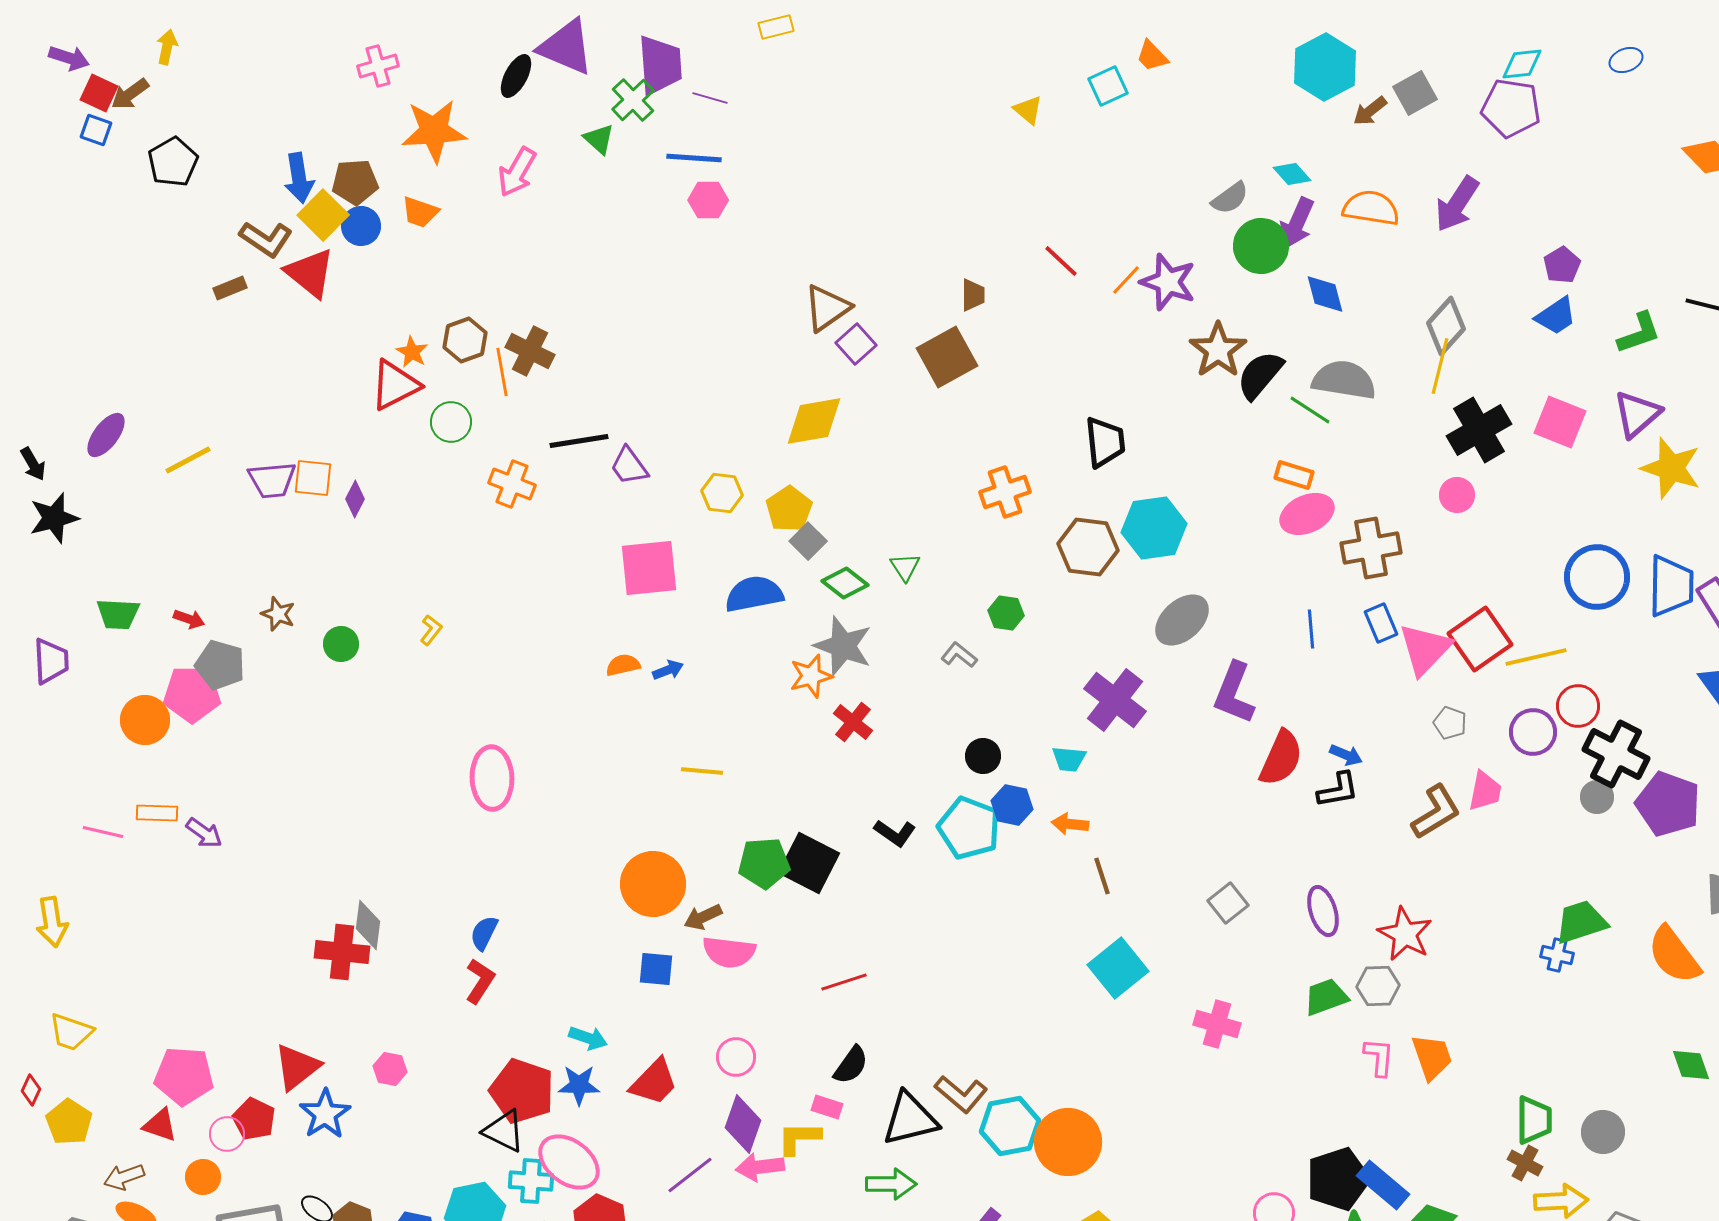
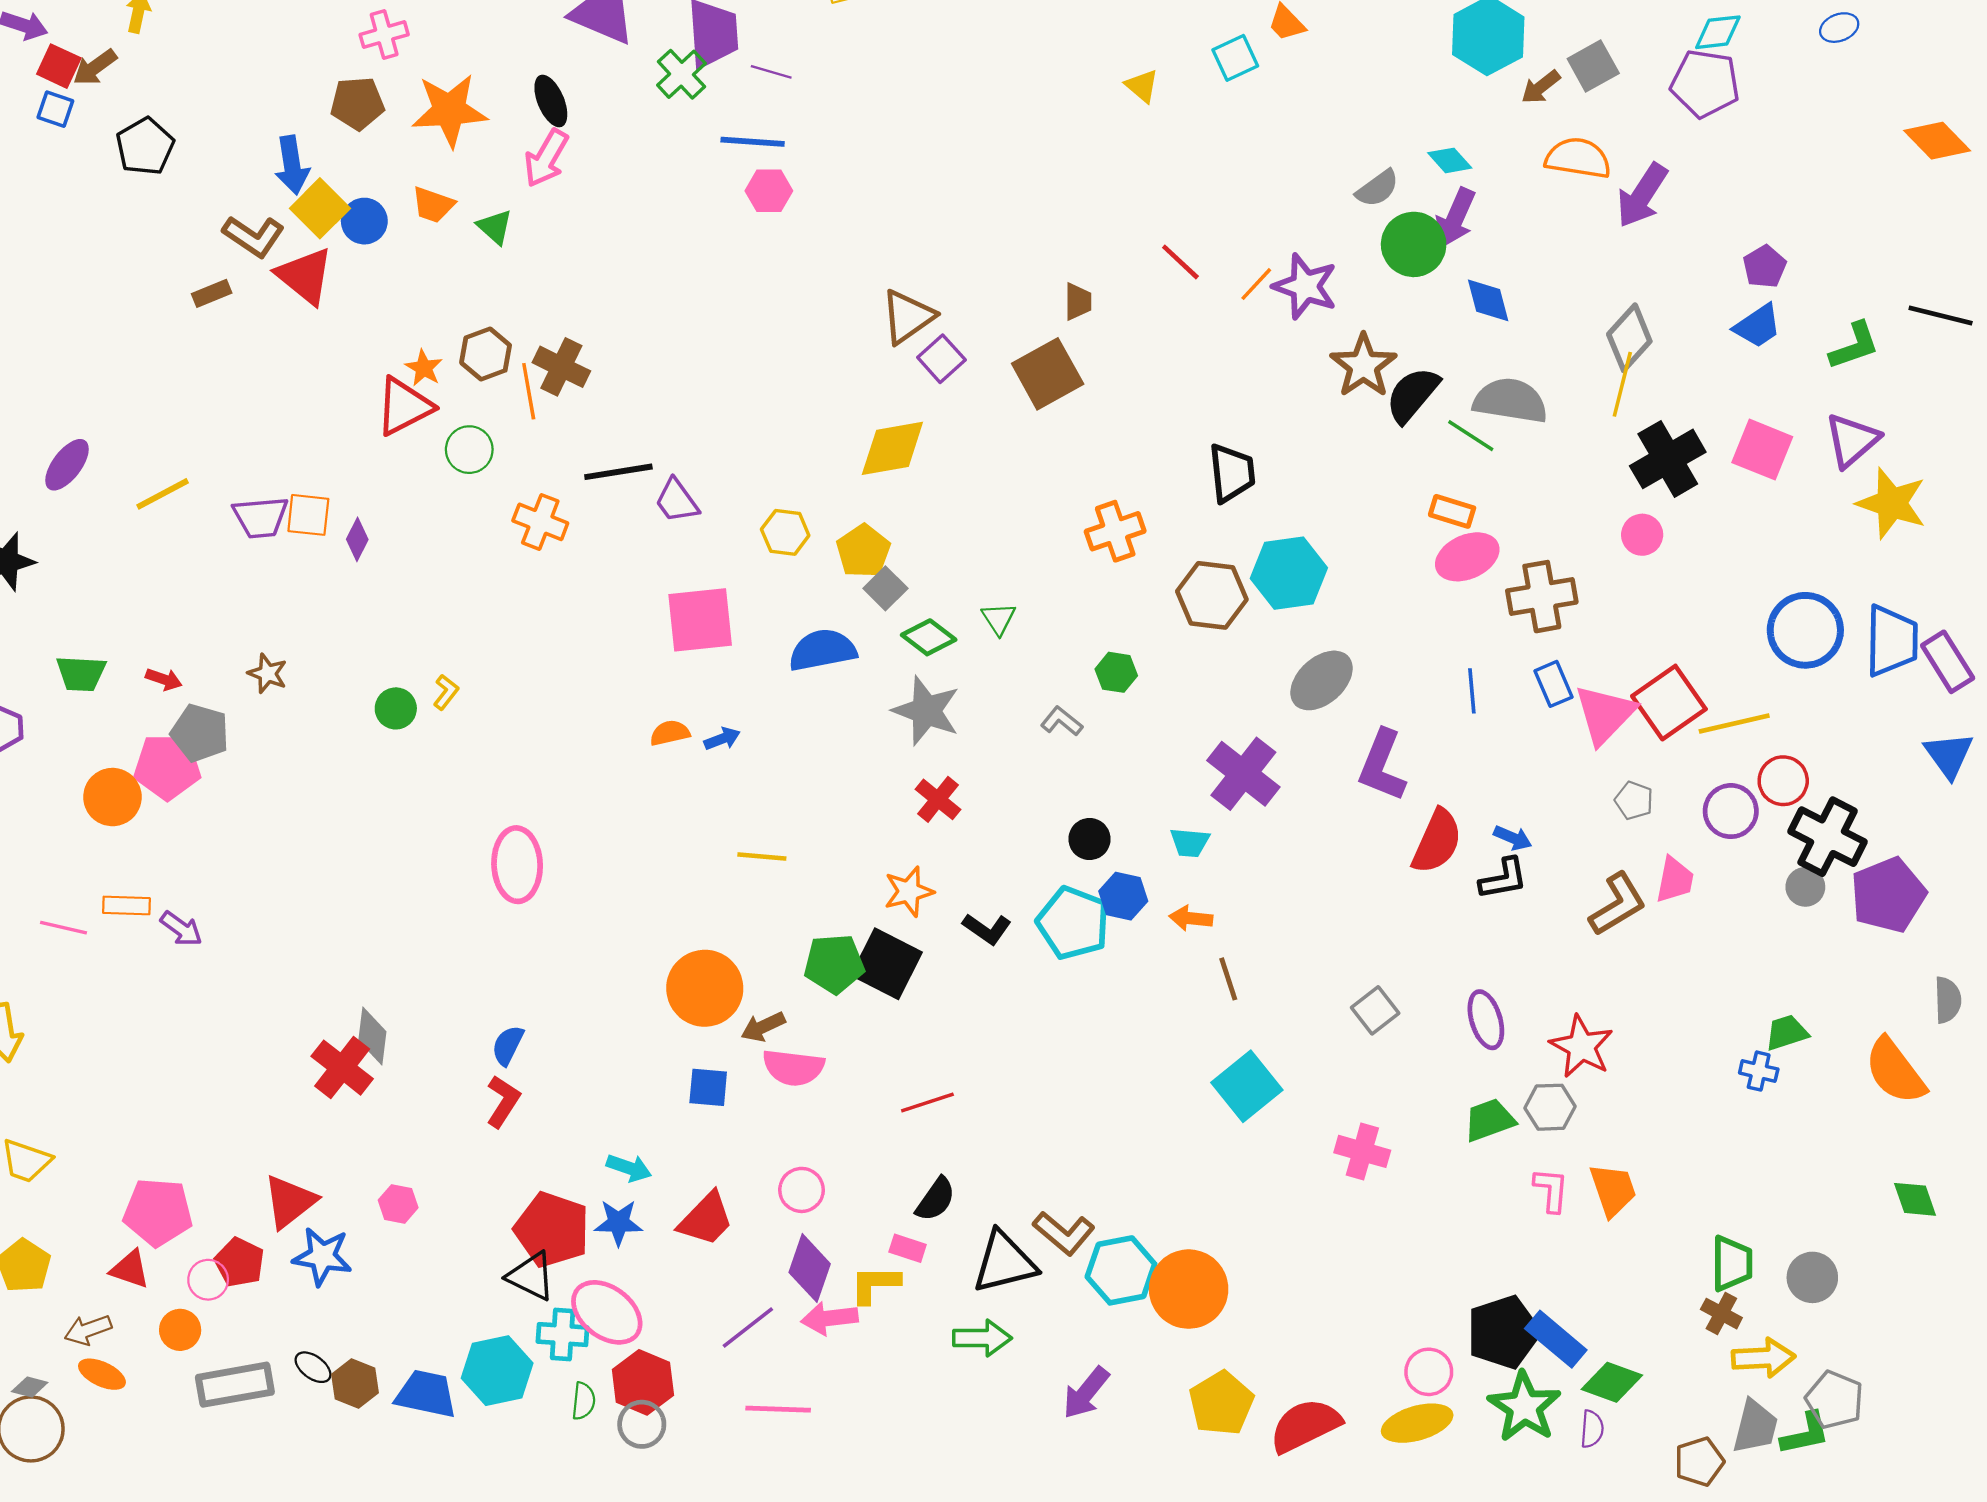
black ellipse: (516, 76) -> (551, 101), moved, turned -51
green triangle: (599, 139) -> (495, 227), moved
brown pentagon: (355, 182) -> (357, 103), moved
orange semicircle: (1371, 208) -> (1578, 158), moved
green circle: (341, 644) -> (396, 708), moved
orange star: (811, 676) -> (909, 891), moved
purple pentagon: (1668, 804) -> (1888, 895), turned 30
green trapezoid: (1581, 922) -> (1787, 1033), size x0.7
red cross: (342, 952) -> (342, 1068), turned 32
blue star: (325, 1114) -> (322, 1256), turned -30

